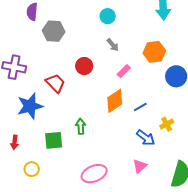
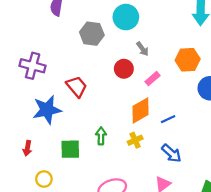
cyan circle: (108, 16) -> (126, 17), moved, size x1.5
gray hexagon: (54, 31) -> (92, 34), moved
red circle: (84, 66) -> (124, 69), moved
yellow cross: (167, 124) -> (135, 140), moved

